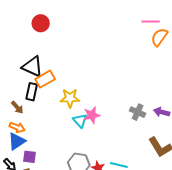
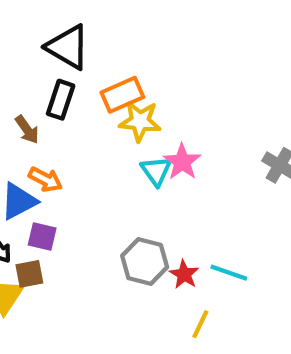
orange rectangle: (45, 79) -> (122, 95), moved
pink star: (92, 115) -> (182, 162), turned -30
orange arrow: (17, 127) -> (45, 179), moved

